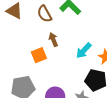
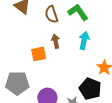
cyan arrow: (84, 51) -> (84, 40), moved, turned 138

